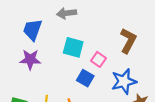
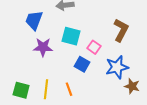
purple star: (30, 59) -> (43, 47), moved

